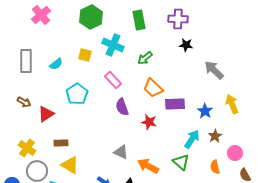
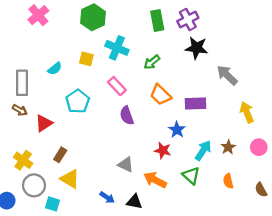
purple cross: (178, 19) -> (188, 20), turned -30
green rectangle: (139, 20) -> (157, 21), moved
black star: (186, 45) -> (197, 48), size x1.5
gray rectangle: (26, 61) -> (22, 83), moved
purple rectangle: (175, 104) -> (195, 104), moved
blue star: (205, 111) -> (177, 130), moved
red star: (149, 122) -> (163, 150), moved
brown rectangle: (61, 143) -> (60, 155), turned -56
pink circle: (235, 153) -> (259, 147), moved

